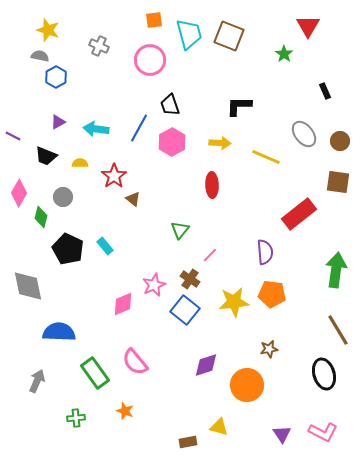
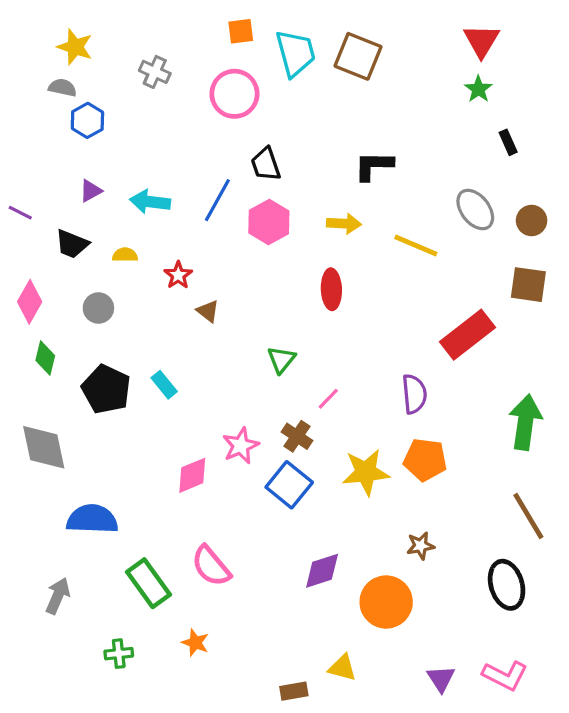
green star: (284, 54) -> (478, 89), moved
red star: (114, 176) -> (178, 275), size x0.7
green diamond: (41, 217) -> (45, 358), moved

